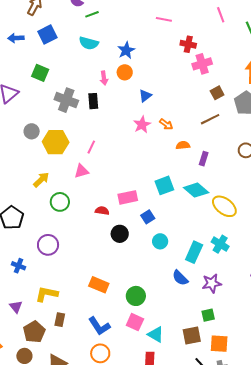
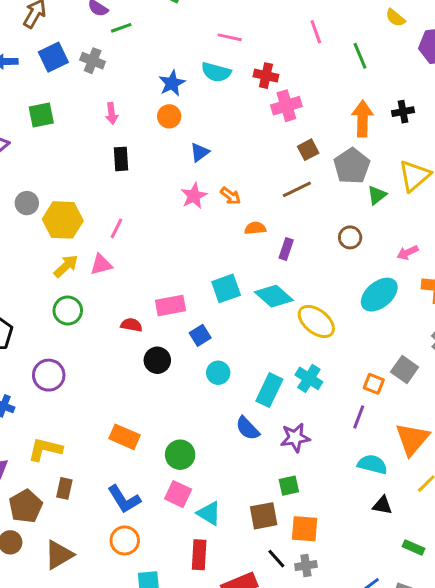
cyan semicircle: (89, 43) -> (216, 72), moved
green square: (40, 73) -> (41, 115), turned -36
pink arrow: (104, 78) -> (112, 113), moved
gray cross: (66, 100) -> (93, 61), moved, size x0.7
yellow arrow: (41, 180) -> (66, 266), moved

